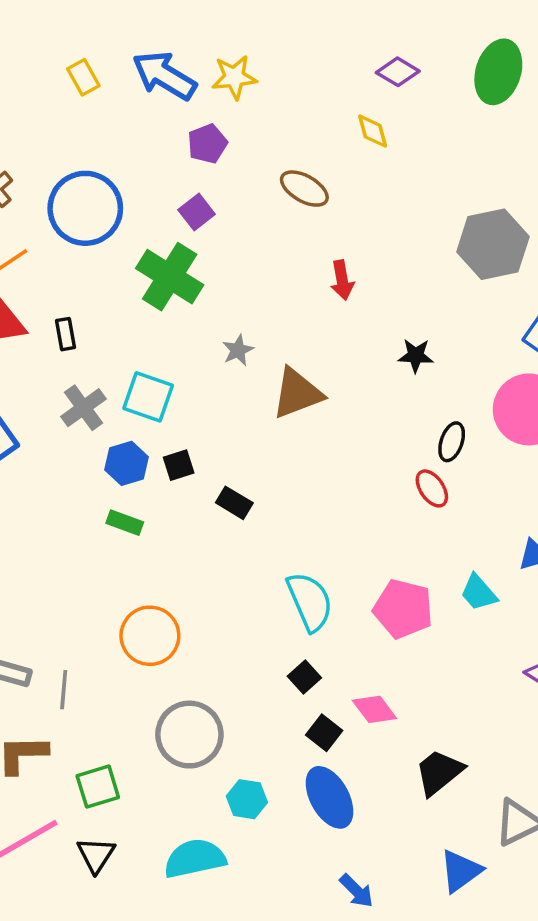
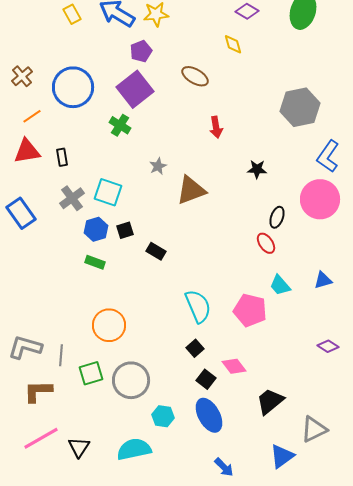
purple square: (197, 212) -> (135, 89), size x1.8
green cross: (170, 277) -> (120, 125), size x0.6
cyan trapezoid: (479, 593) -> (280, 285), moved
green square: (98, 787) -> (91, 373), moved

